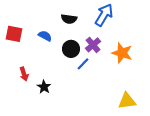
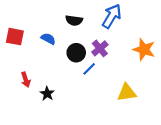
orange star: (122, 53) -> (144, 49), moved
yellow triangle: (127, 101) -> (127, 93), moved

